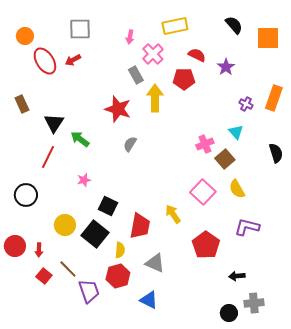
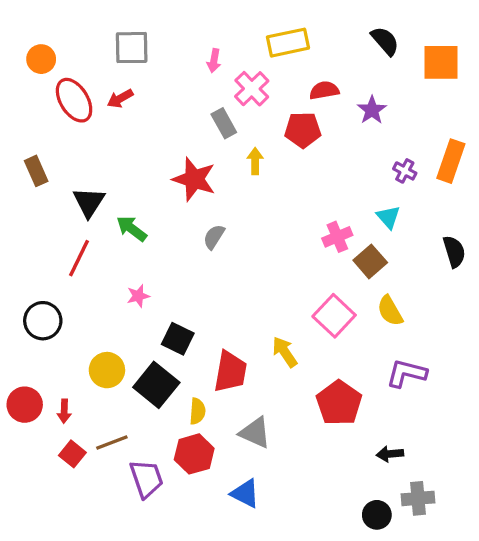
red semicircle: (197, 55) -> (324, 90), turned -36
yellow arrow: (155, 98) -> (255, 161), size x0.6
brown line: (68, 269) -> (112, 442), turned -66

